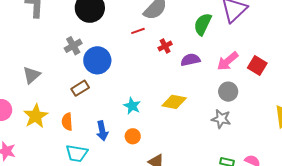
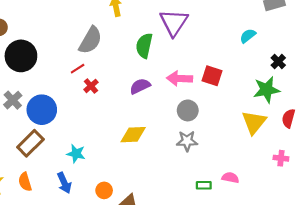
red cross: (165, 46) -> (91, 86), moved
pink arrow: (228, 61) -> (180, 79), turned 55
brown rectangle: (80, 88) -> (30, 143), size x1.4
cyan star: (132, 106) -> (76, 154), moved
orange circle: (133, 136) -> (104, 190), moved

